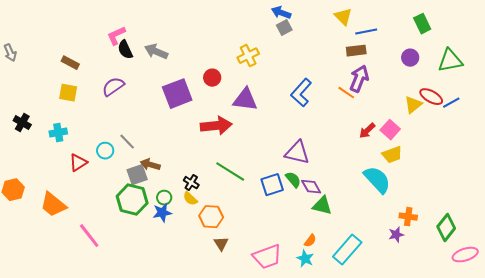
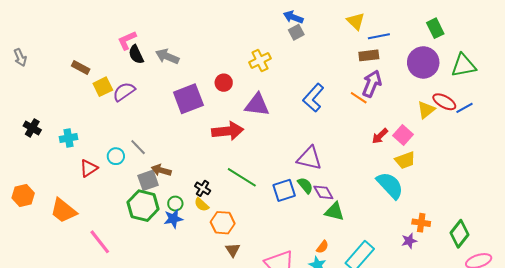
purple circle: (410, 58) -> (423, 62), size x1.8
yellow square: (68, 93) -> (103, 87), moved, turned -36

